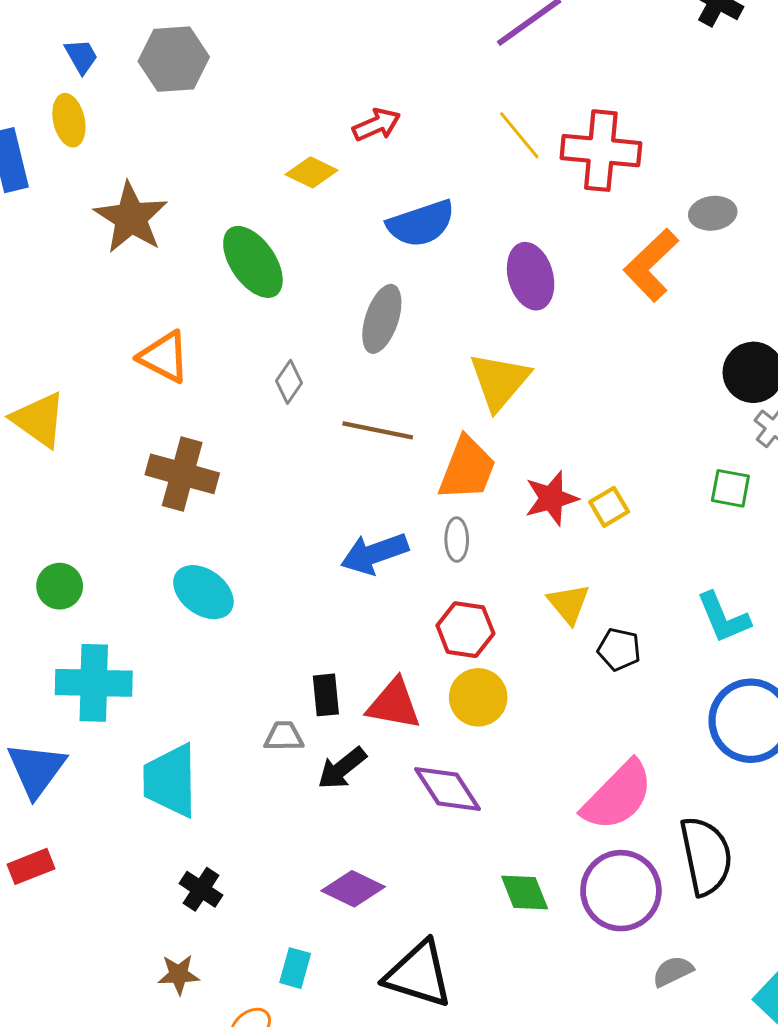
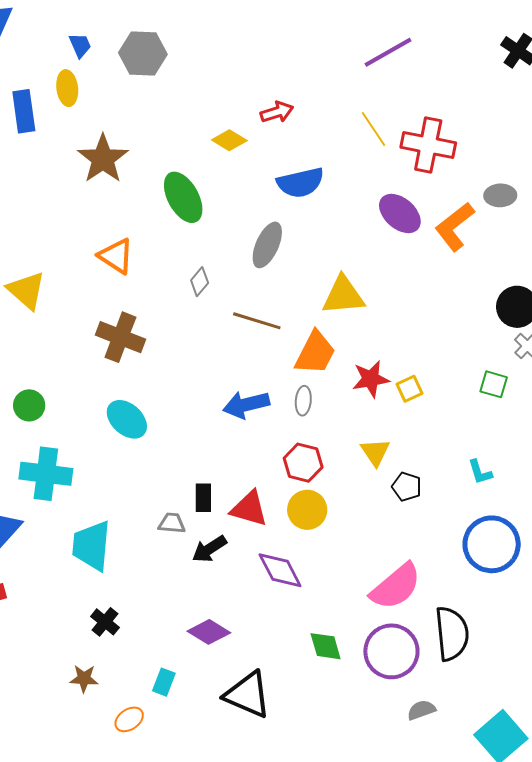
purple ellipse: (531, 276) -> (400, 213), moved, turned -39
yellow triangle: (500, 381) -> (343, 295), turned 39
cyan L-shape: (723, 618) -> (480, 472), size x0.7

